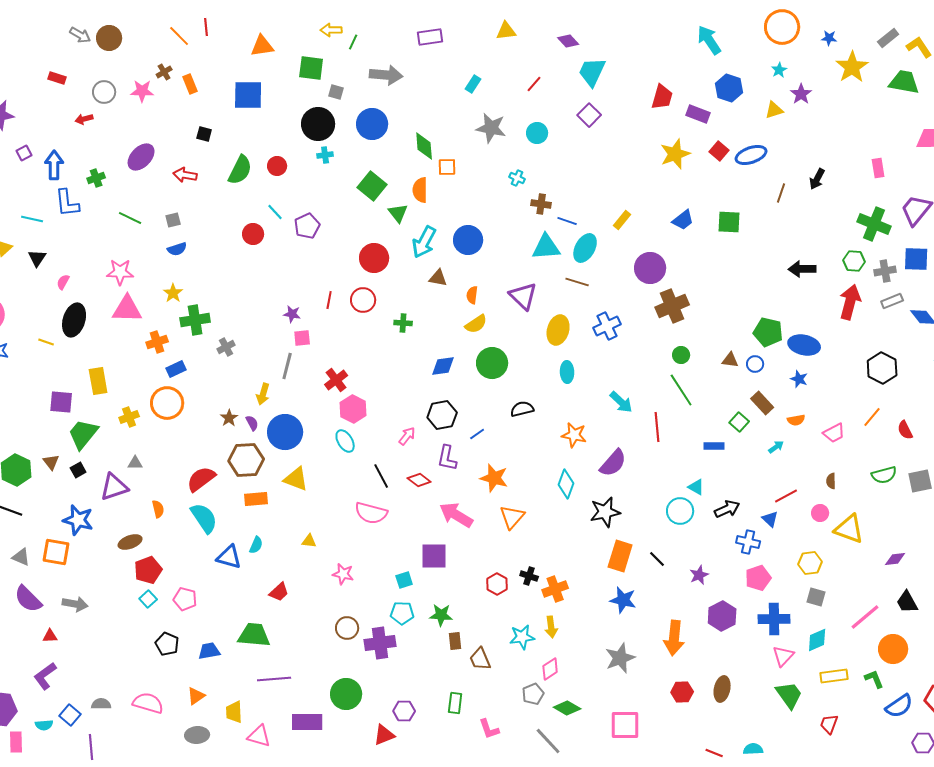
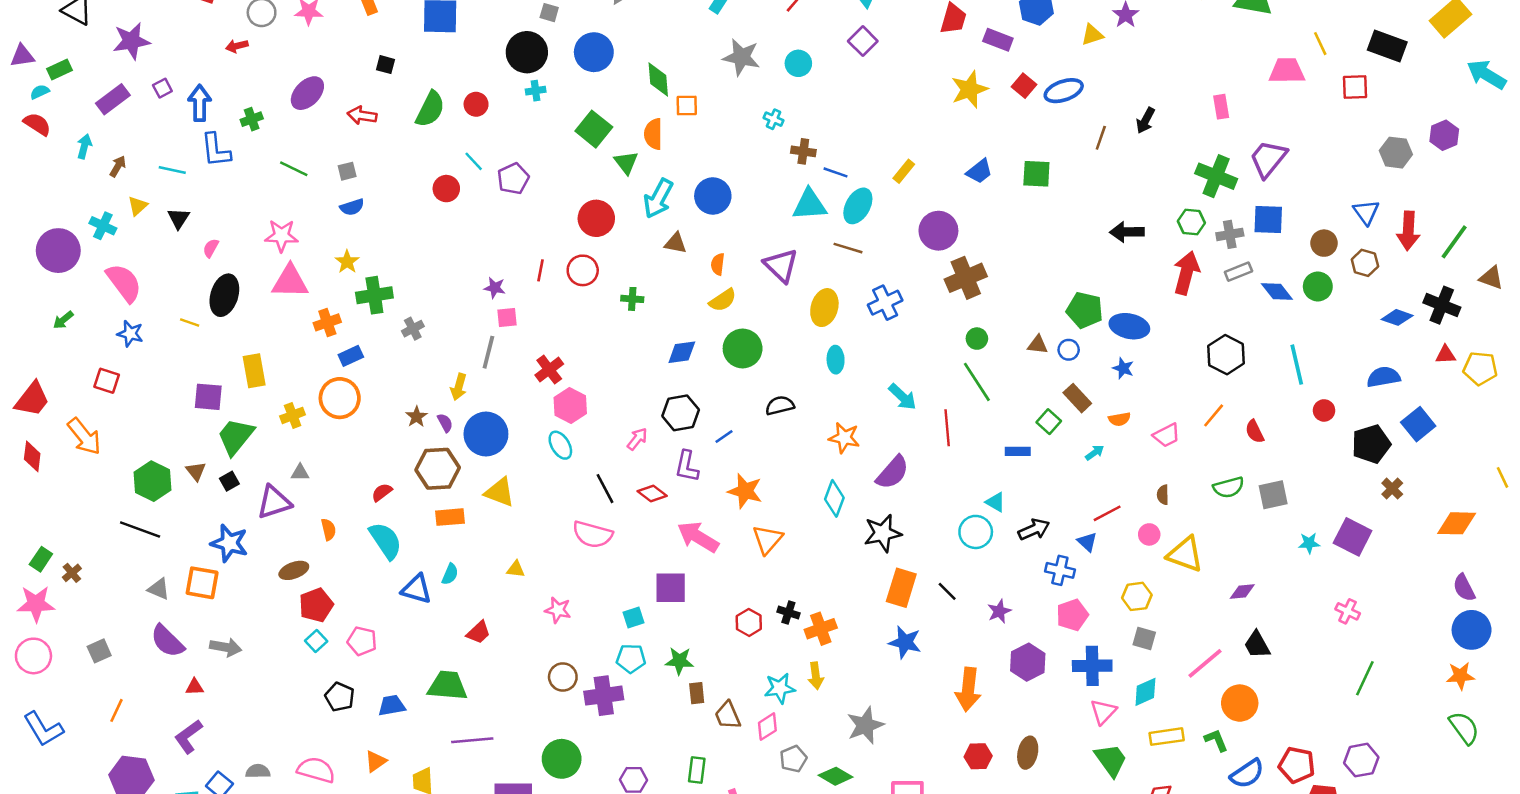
red semicircle: (201, 479) -> (382, 492), size x0.6
gray star: (620, 658) -> (865, 725), moved
pink diamond: (550, 669) -> (767, 727), moved

